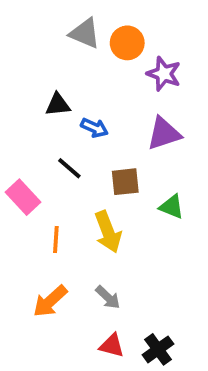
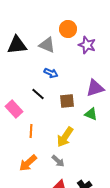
gray triangle: (85, 33) -> (47, 45), moved
black triangle: (58, 105) -> (17, 45), moved, size x1.5
purple triangle: (164, 134) -> (95, 88), moved
yellow arrow: (108, 232) -> (65, 137), moved, turned 55

